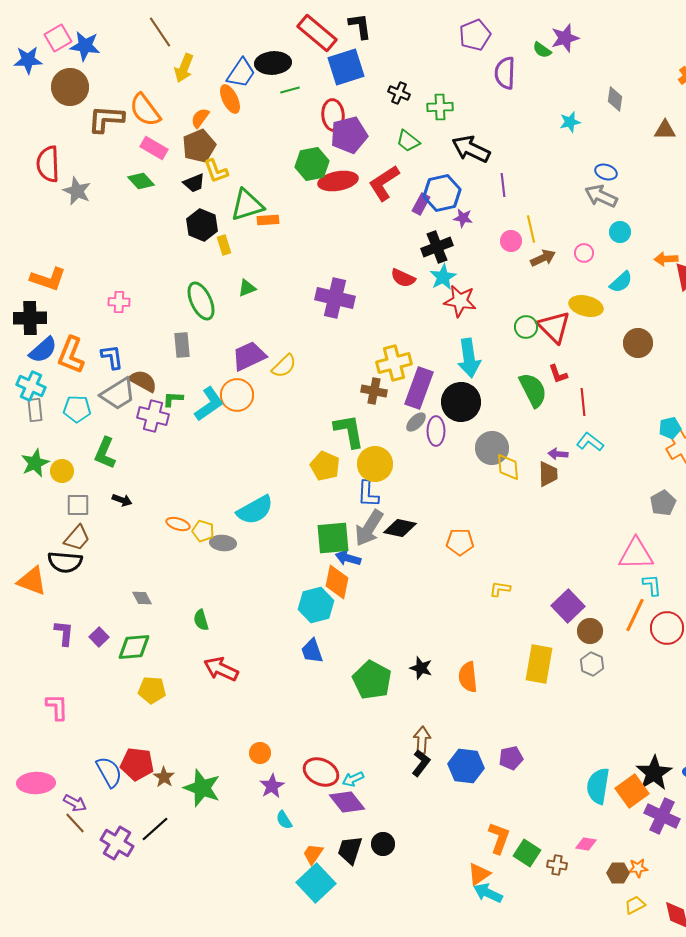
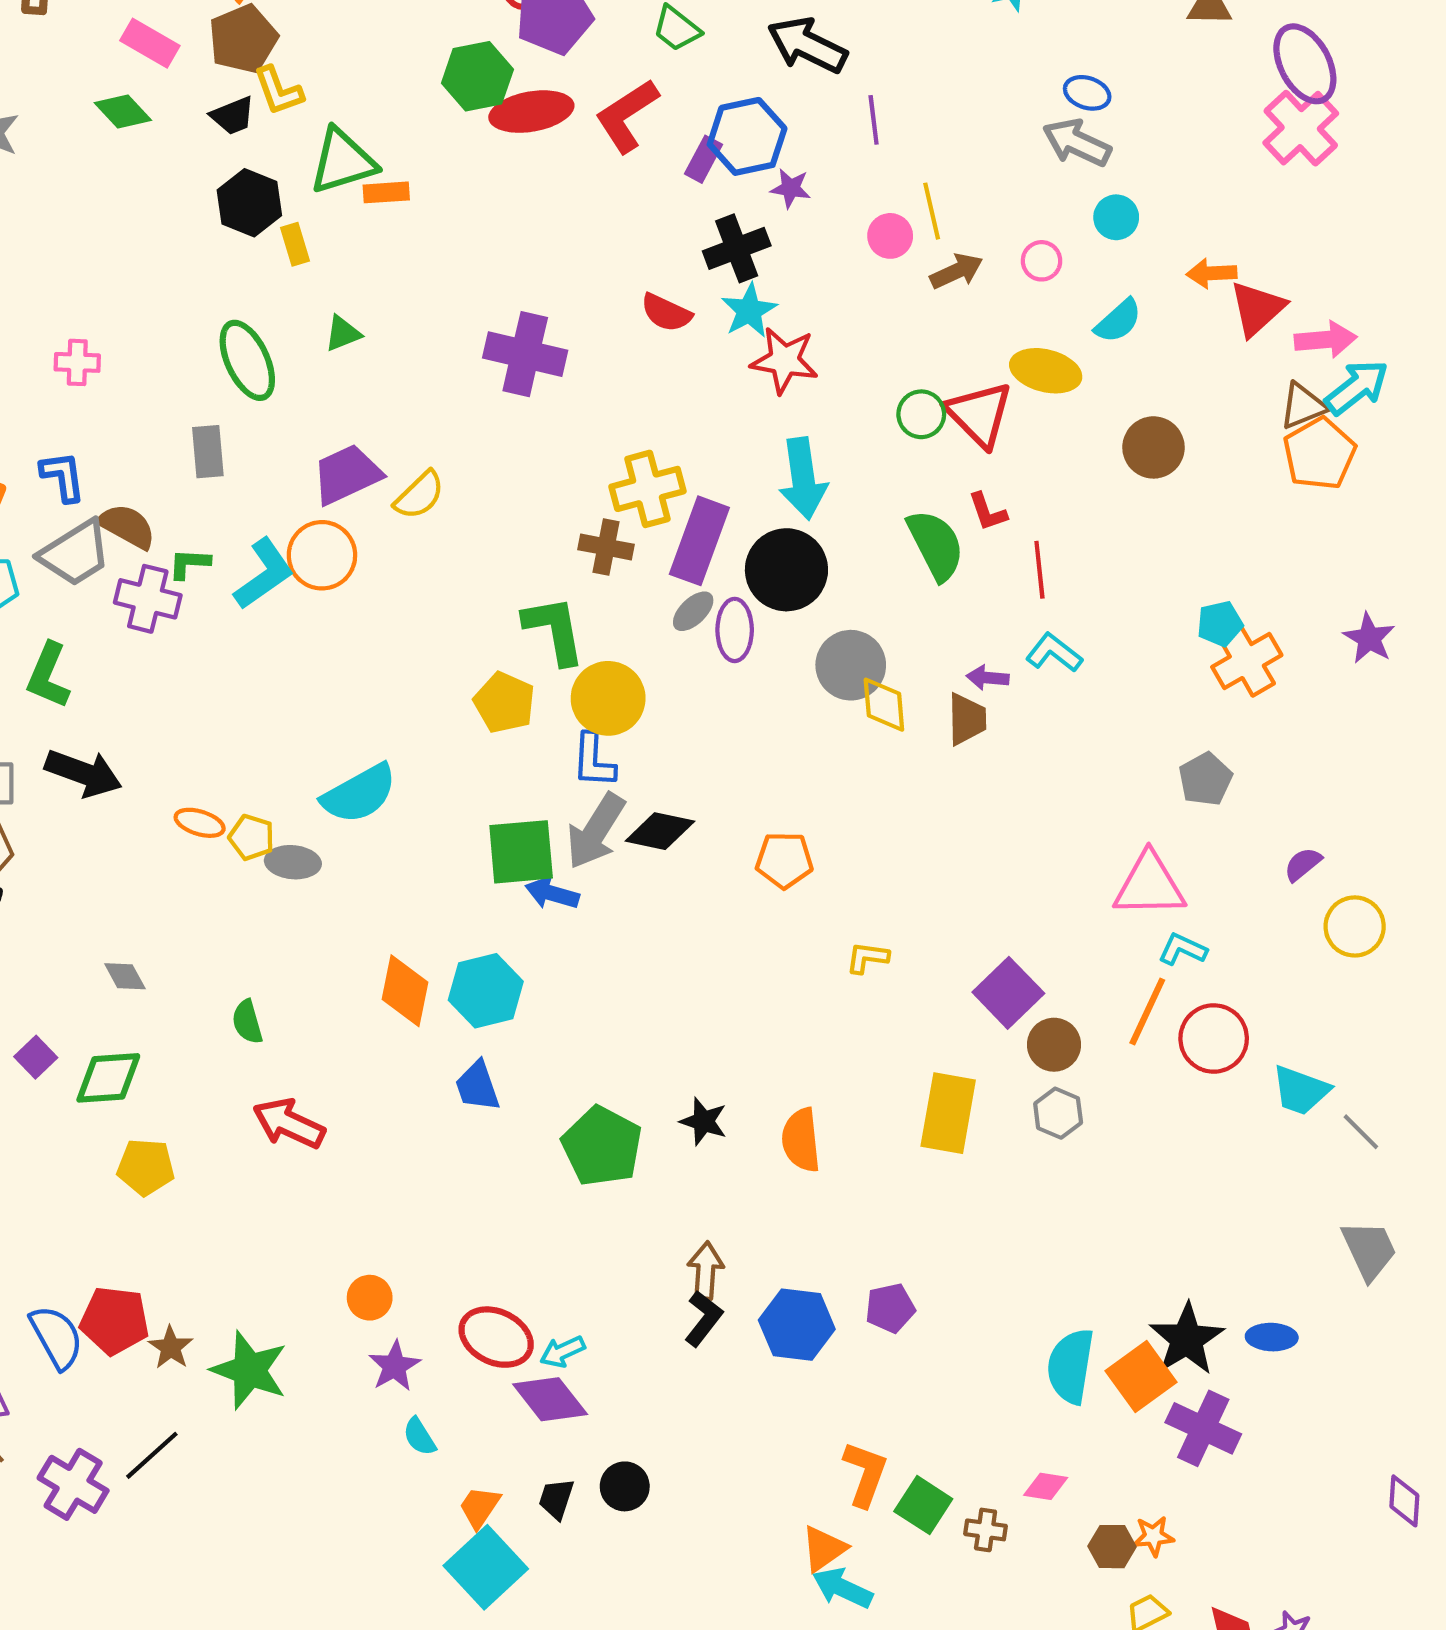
black arrow: (122, 500) -> (83, 773), size x1.8
orange diamond: (337, 582) -> (405, 991), moved
cyan L-shape: (652, 585) -> (1183, 949), turned -60
black trapezoid: (350, 850) -> (556, 1499), size x0.7

